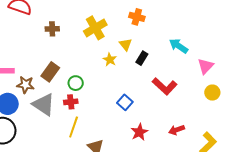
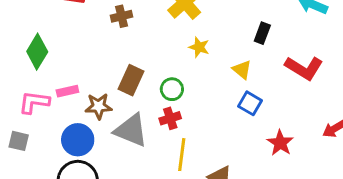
yellow triangle: (126, 44) -> (242, 70), moved
yellow star: (110, 60) -> (199, 47), moved

